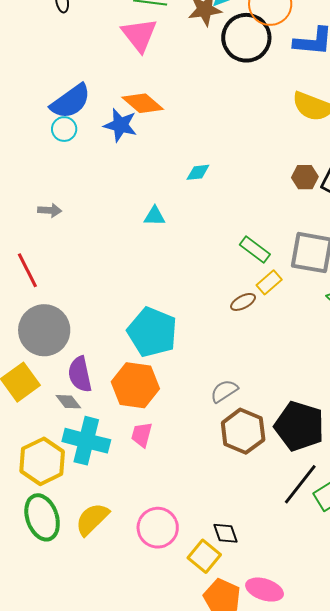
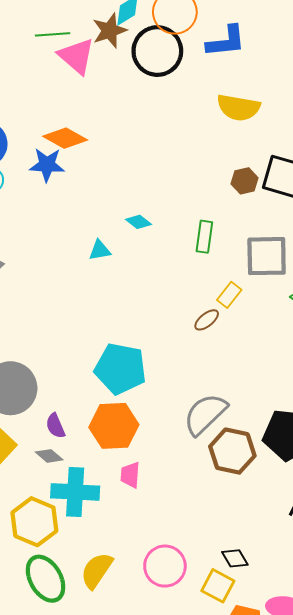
pink triangle: (139, 35) -> (77, 56), moved
cyan diamond: (198, 172) -> (139, 222), moved, turned 55
green rectangle: (255, 250) -> (204, 237), moved, turned 72
purple semicircle: (80, 374) -> (55, 426), size x0.7
gray semicircle: (224, 391) -> (205, 414), size x1.6

